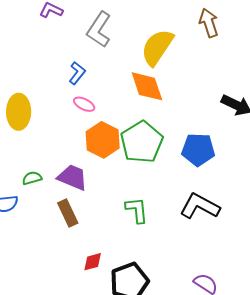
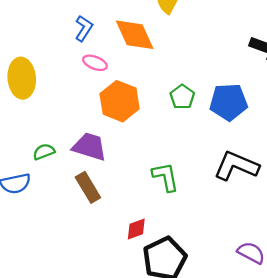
orange diamond: (147, 86) -> (135, 35), moved
green pentagon: (142, 142) -> (182, 97), moved, size x0.5
red diamond: (93, 262) -> (136, 229), moved

